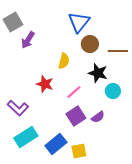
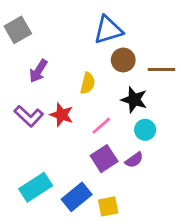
blue triangle: (79, 22) -> (108, 30), turned 35
purple arrow: (28, 40) -> (38, 71), moved
cyan circle: (113, 91) -> (145, 130), moved
purple L-shape: (18, 108) -> (29, 116), moved

